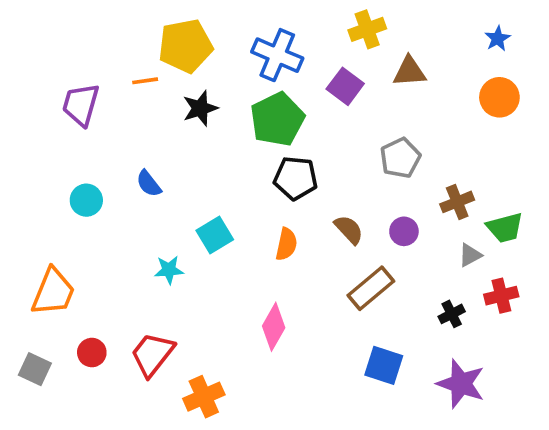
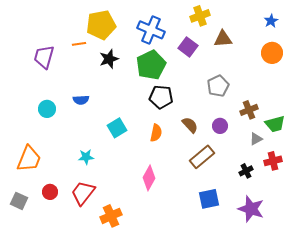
blue semicircle: (149, 184) -> (81, 100), turned -56
cyan star: (169, 270) -> (86, 157), moved
blue square: (384, 365) -> (209, 199), turned -30

